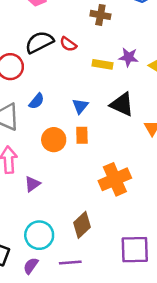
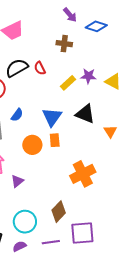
red semicircle: (68, 44) -> (40, 68), turned 32
yellow rectangle: (103, 64) -> (68, 83), turned -49
blue triangle: (80, 106) -> (52, 117), size x1.5
purple square: (135, 250) -> (82, 233), moved
purple semicircle: (31, 266) -> (20, 246), turned 32

